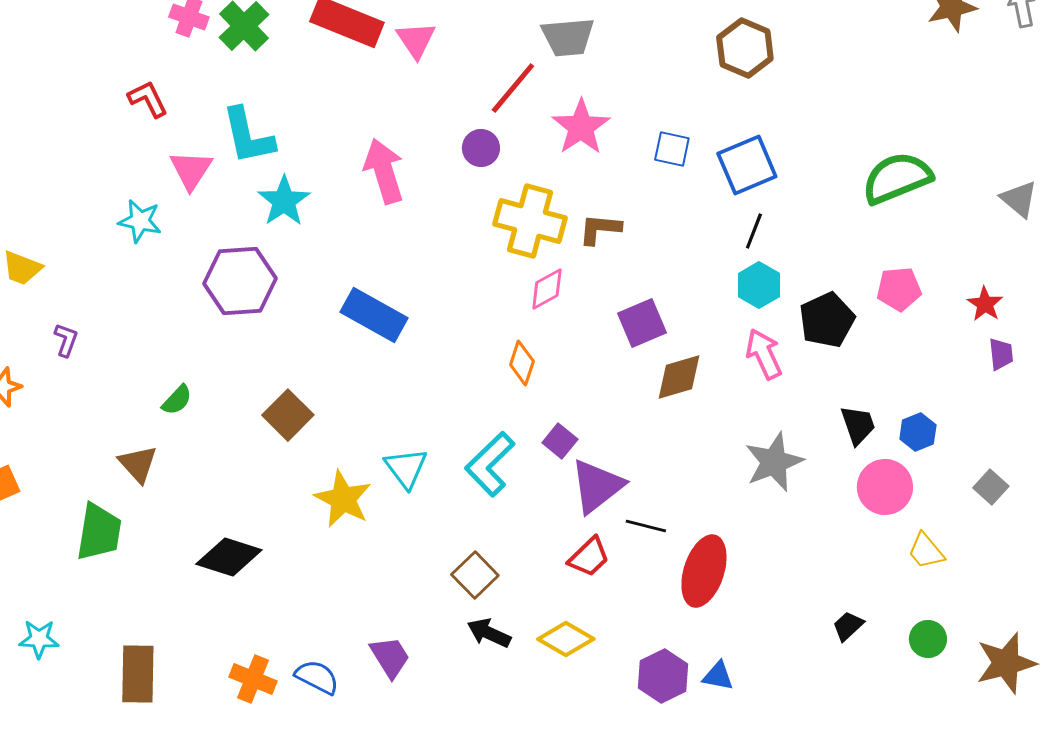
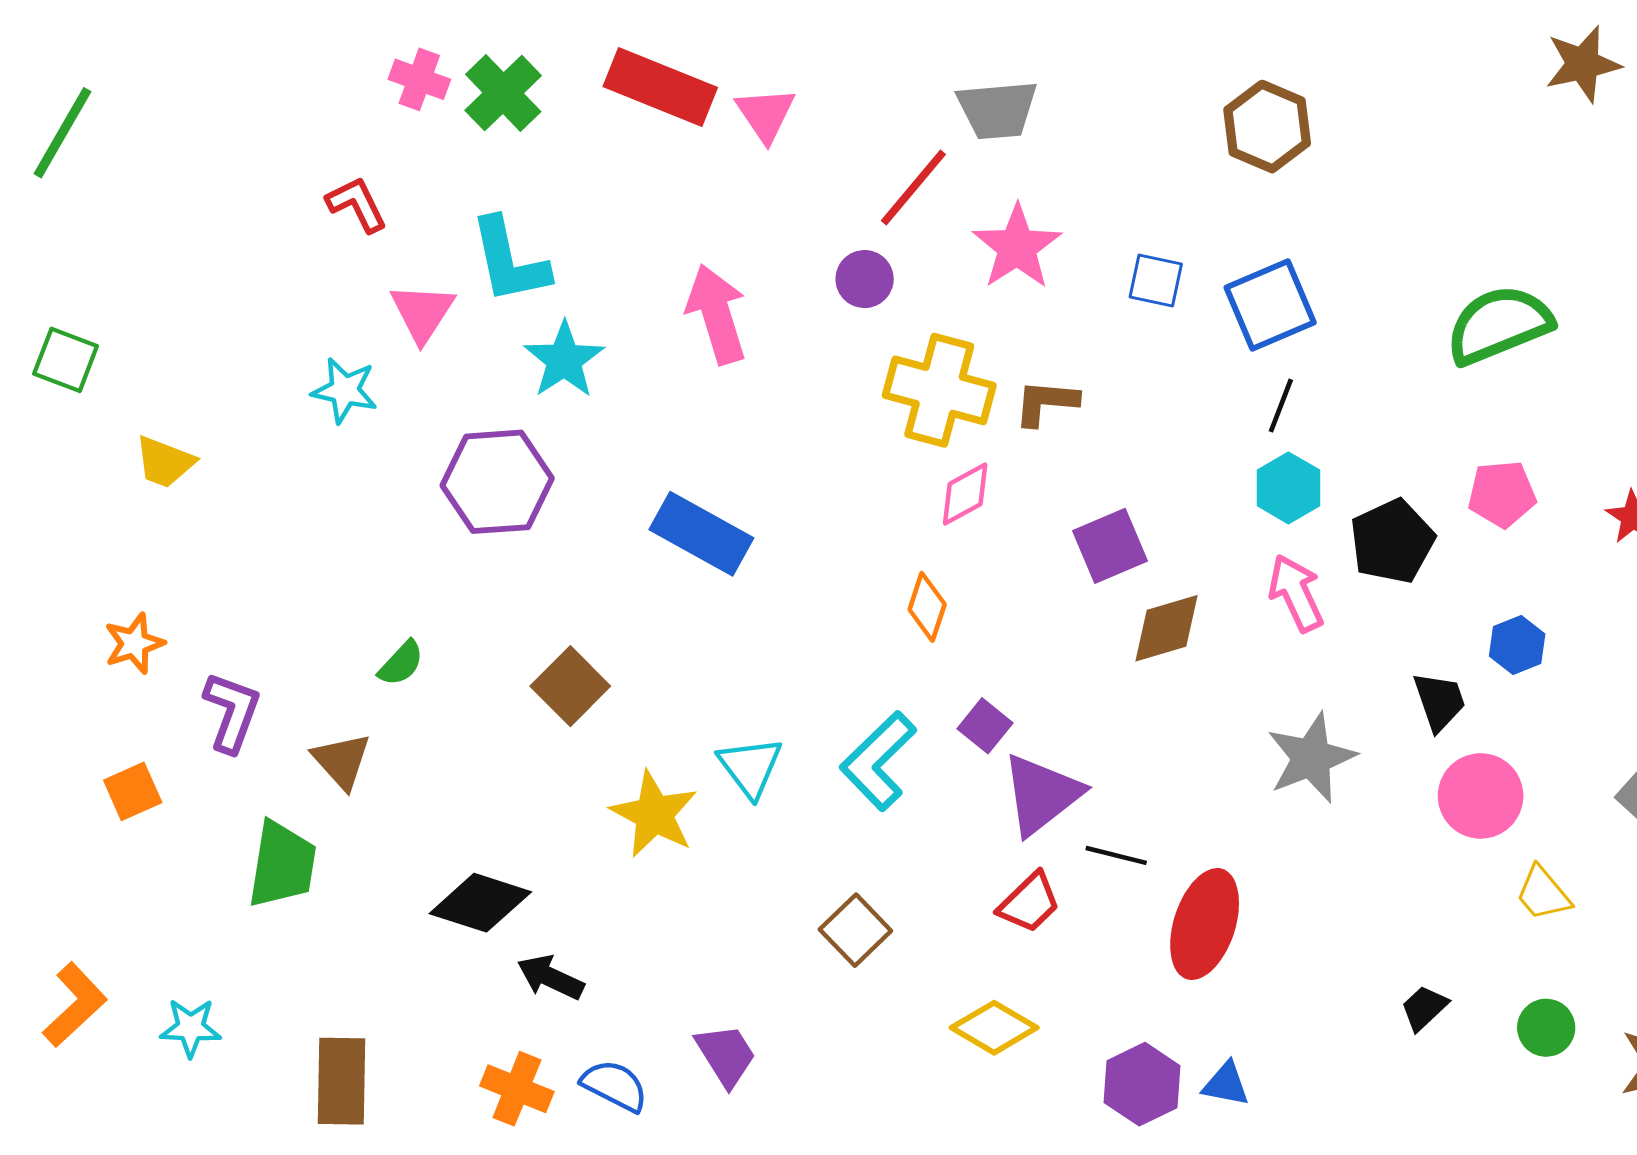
purple L-shape: (66, 340) -> (232, 712), moved, size x1.6
blue hexagon: (918, 432) -> (1517, 645), moved
black arrow: (489, 633) -> (550, 977), moved

